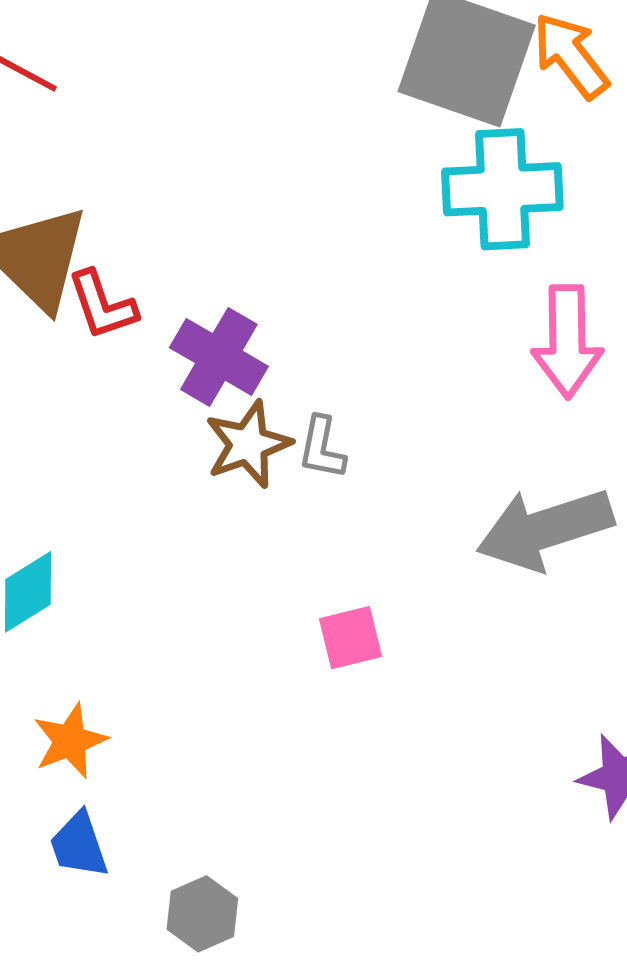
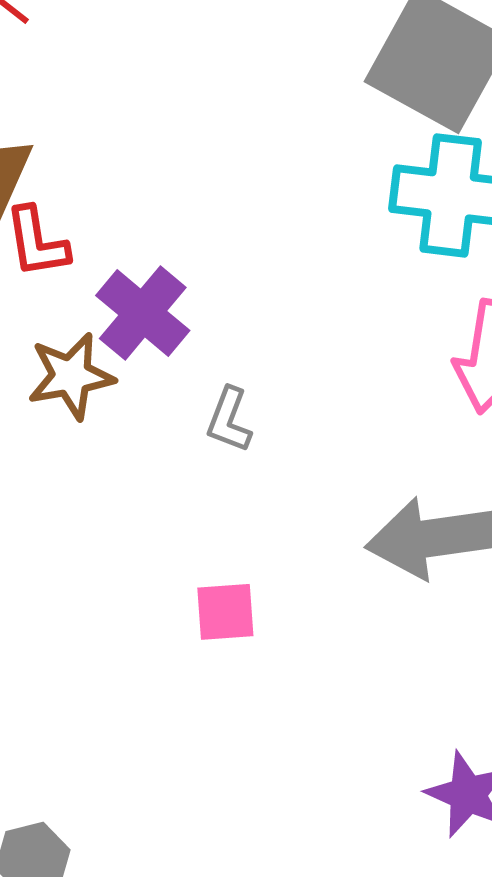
brown star: (248, 444) -> (71, 376), moved

